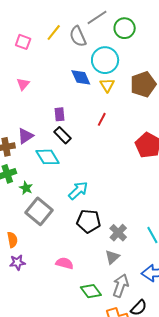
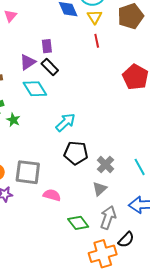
red line: (102, 119) -> (97, 41), moved, turned -40
purple triangle: (25, 136) -> (28, 62), moved
gray square: (39, 211) -> (28, 172), moved, turned -32

